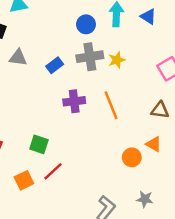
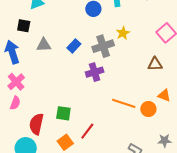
gray cross: (90, 57) -> (103, 46), moved
orange line: (111, 105) -> (124, 103), moved, turned -40
brown triangle: (160, 110) -> (155, 64), moved
green square: (39, 144) -> (63, 113), moved

